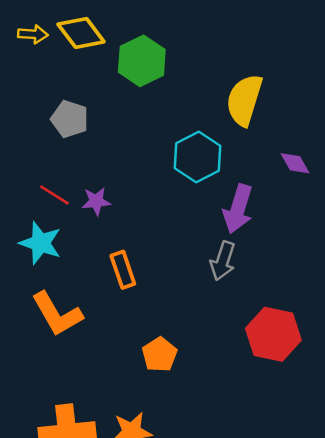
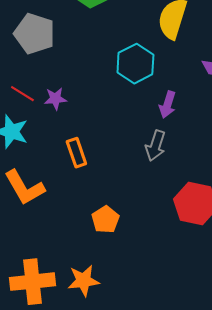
gray pentagon: (70, 119) -> (34, 34), size x1.4
purple arrow: (238, 209) -> (167, 105), size x0.7

